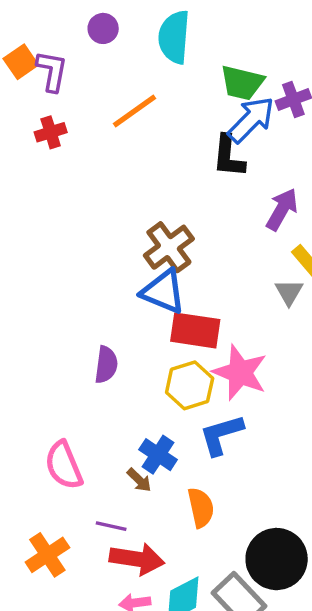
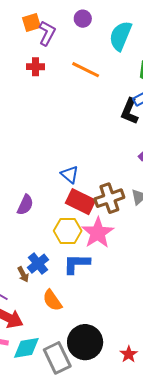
orange line: (135, 111) -> (86, 70), turned 44
brown cross: (169, 247) -> (109, 198), moved
blue triangle: (163, 292) -> (70, 175), size x0.7
orange semicircle: (201, 508) -> (52, 300), turned 140

